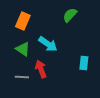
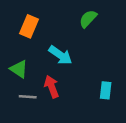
green triangle: (23, 49) -> (19, 69), moved
cyan rectangle: (84, 63) -> (106, 90), moved

